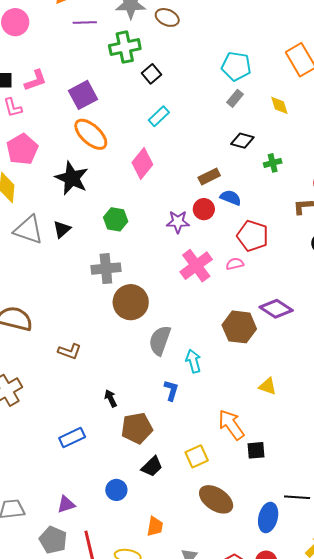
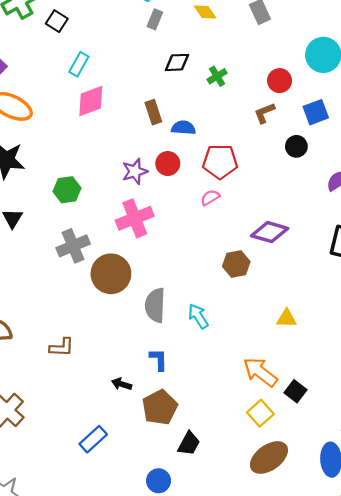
pink diamond: (142, 163) -> (91, 101), moved, turned 48
brown rectangle: (209, 177) -> (153, 112), turned -65
red circle: (204, 209) -> (168, 164), moved
pink cross: (196, 266) -> (135, 218), moved, turned 32
brown hexagon: (239, 327) -> (236, 264), size x0.7
blue L-shape: (171, 390) -> (159, 360), moved
black arrow: (111, 398) -> (122, 384), turned -30
black square: (256, 450) -> (296, 391), turned -30
yellow square: (197, 456) -> (260, 413), moved
brown ellipse: (216, 499) -> (269, 458), turned -52

